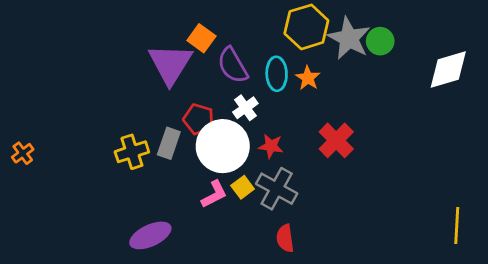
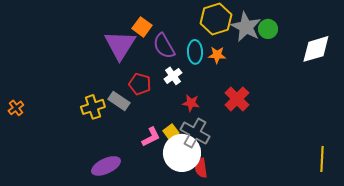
orange star: (308, 78) -> (217, 55), turned -30
gray rectangle: (169, 143) -> (119, 101), turned -75
white circle: (223, 146) -> (182, 153), moved

